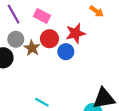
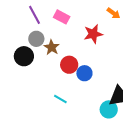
red circle: (49, 39) -> (69, 65), moved
blue circle: (66, 52) -> (84, 73), moved

